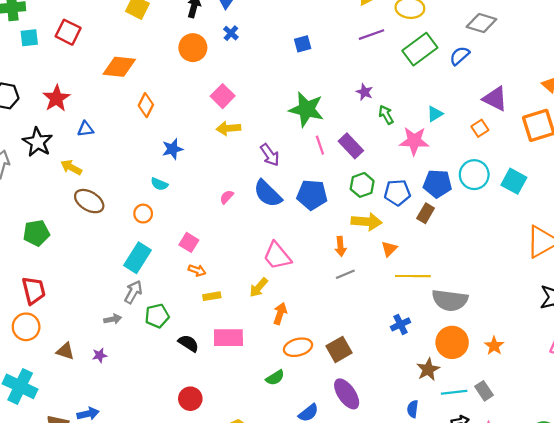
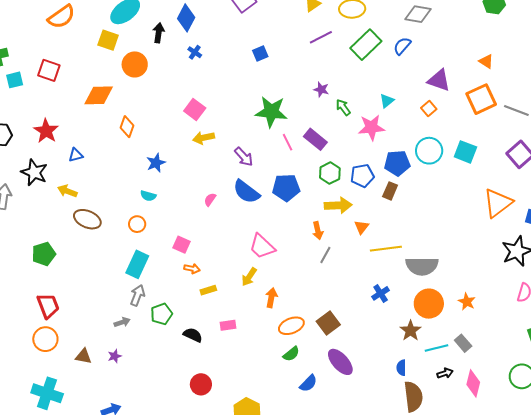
orange circle: (193, 48) -> (135, 64), moved
gray line: (345, 274) -> (325, 255), turned -30
pink rectangle: (228, 338) -> (228, 325), size x0.6
green semicircle: (275, 378) -> (291, 354), moved

